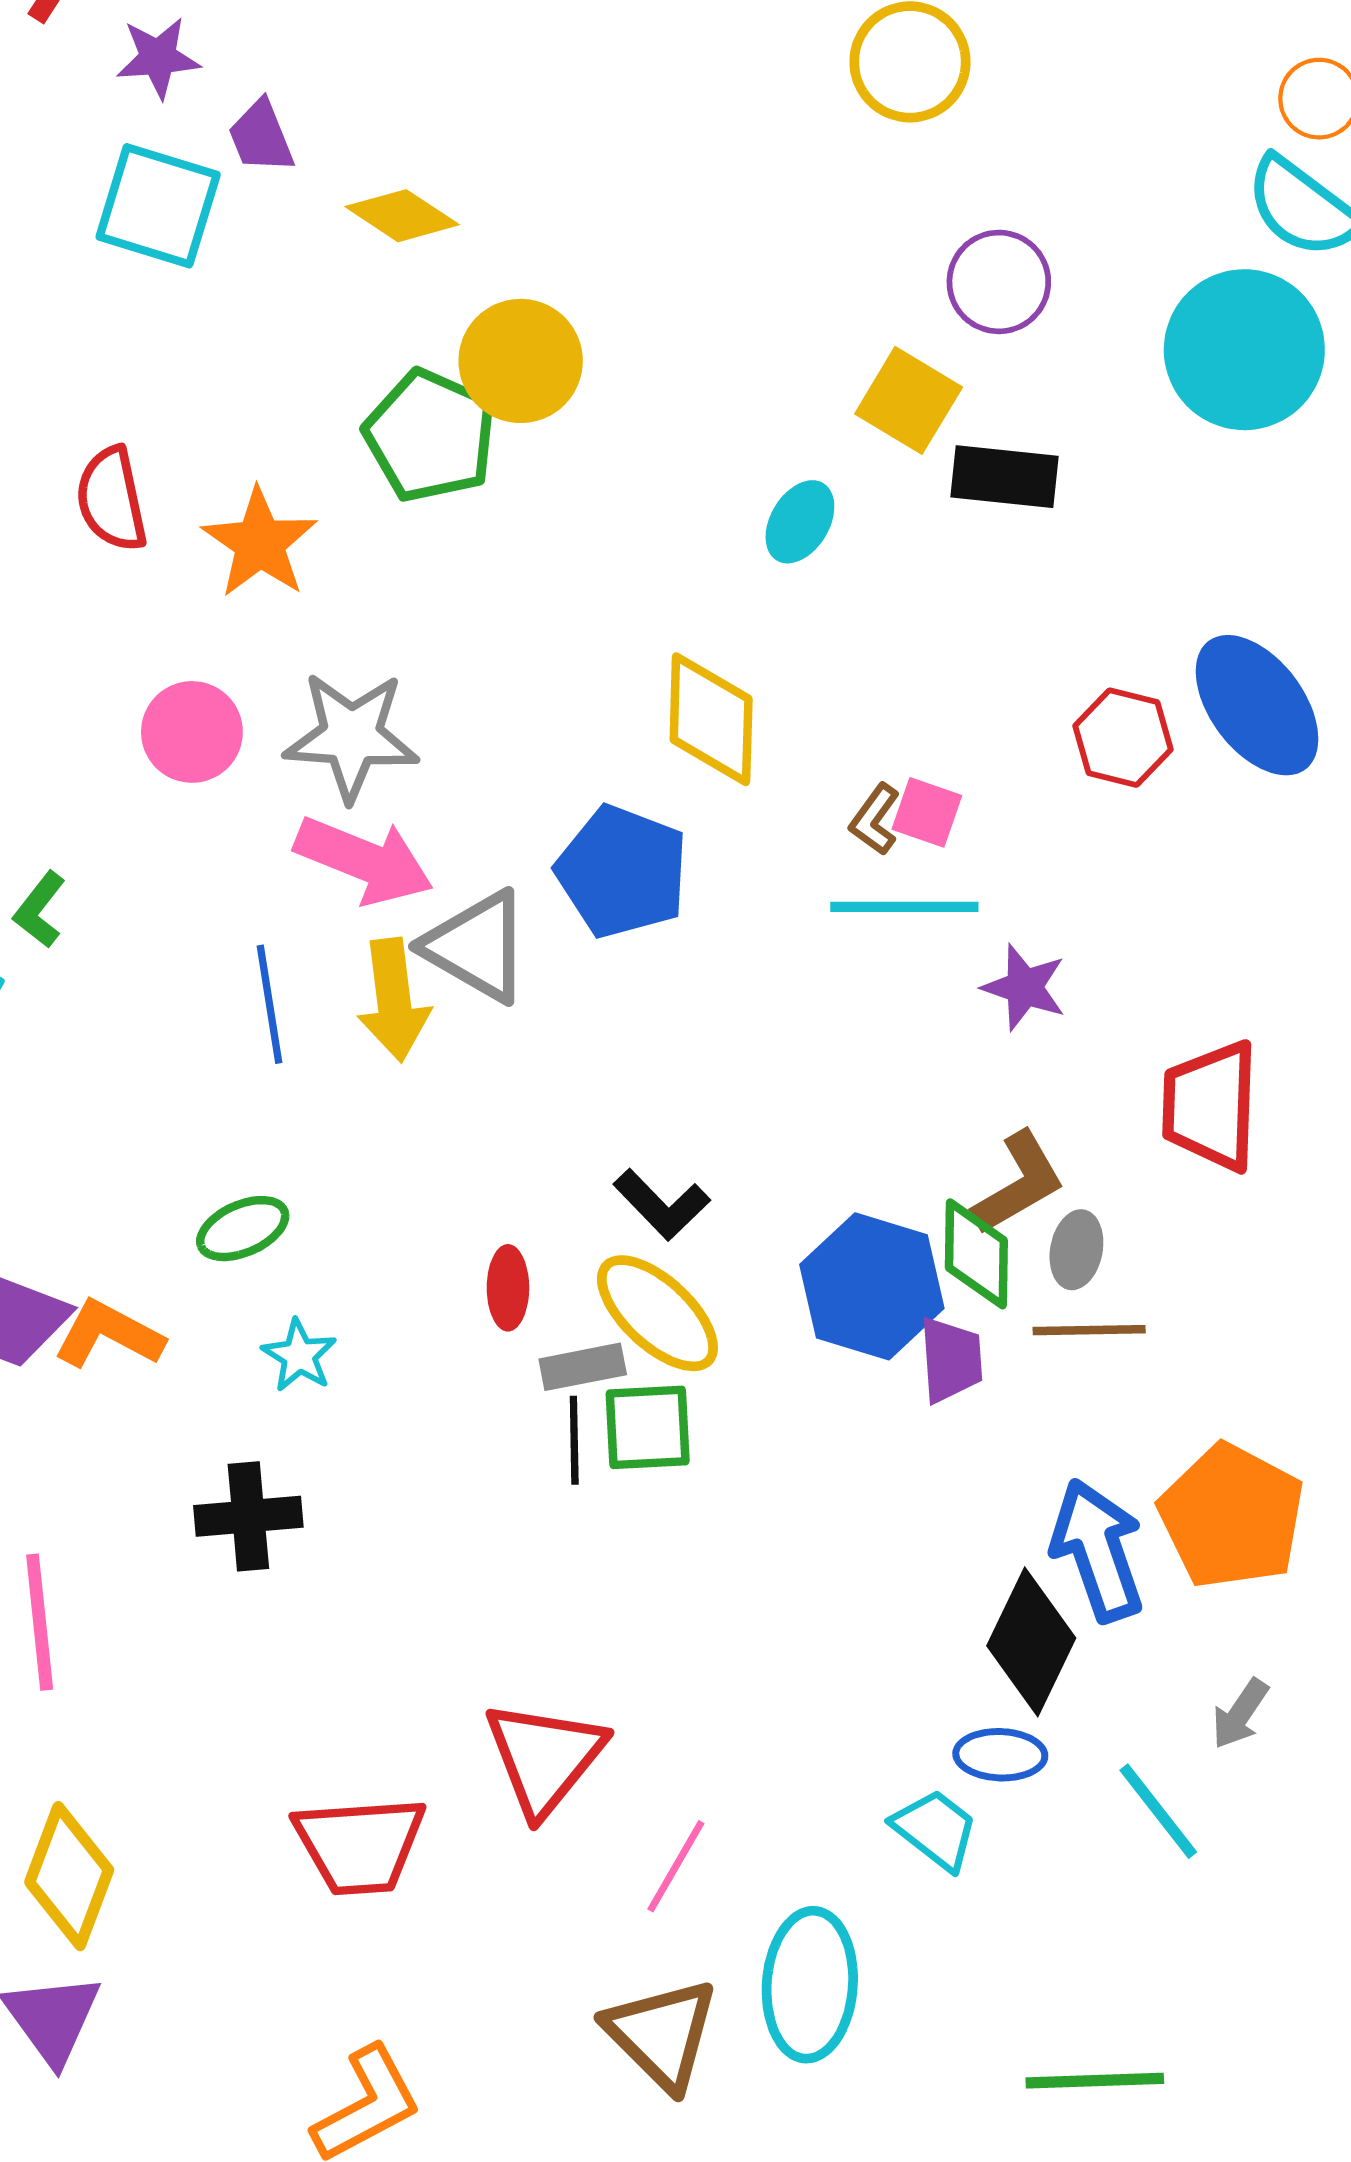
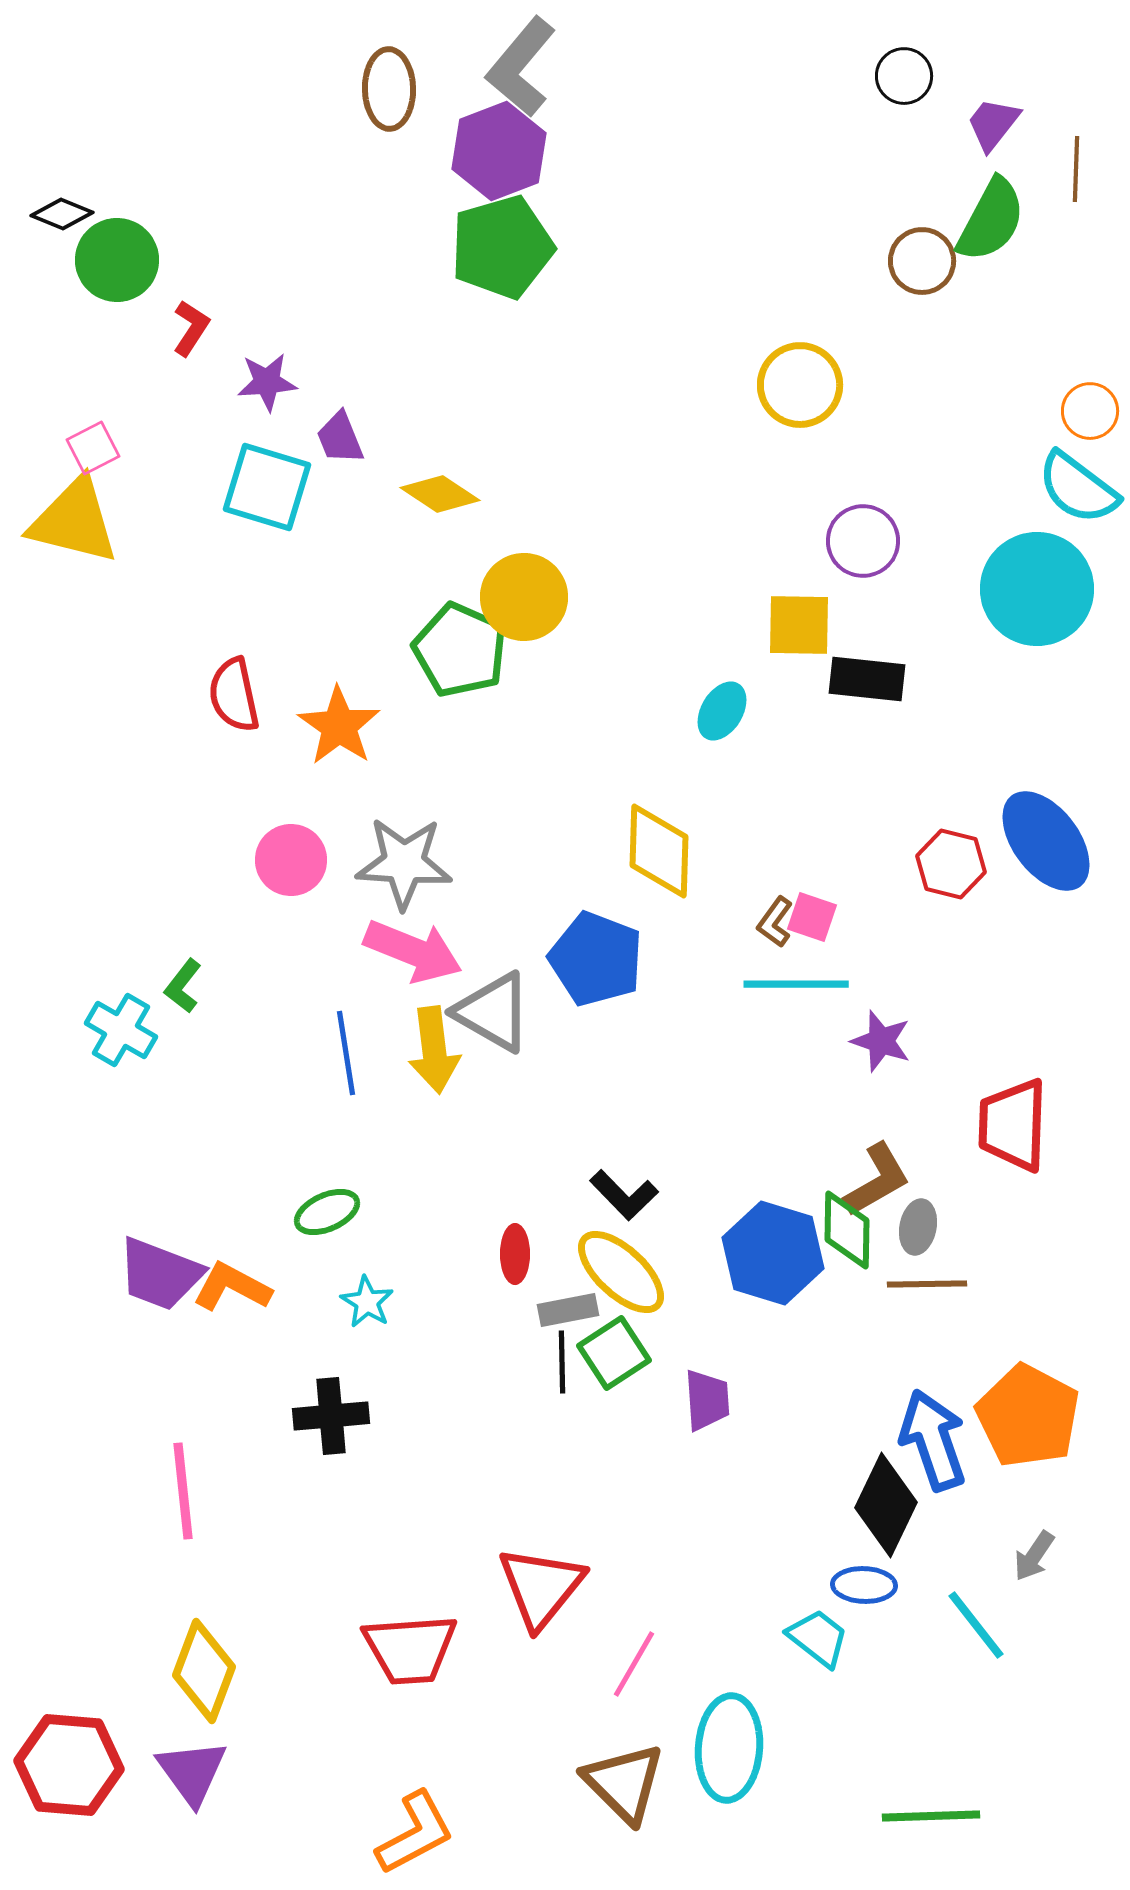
yellow square: (909, 400) -> (799, 625), turned -30
purple trapezoid: (951, 1360) -> (707, 1400), moved
green square: (648, 1427) -> (614, 1353), turned -30

